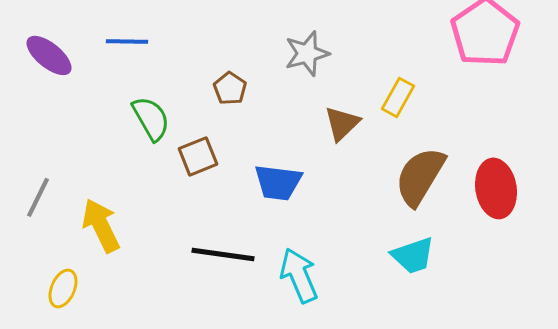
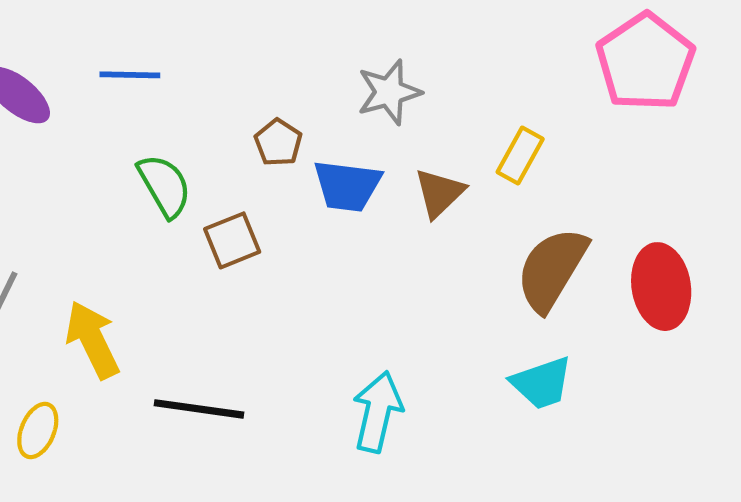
blue trapezoid: (278, 182) -> (347, 186), moved
black line: (223, 254) -> (199, 409), moved
cyan arrow: (299, 275) -> (378, 412), turned 36

